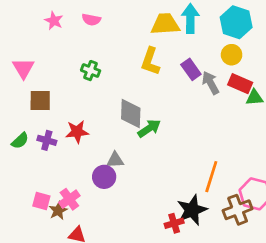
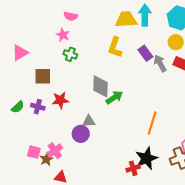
pink star: (54, 21) -> (63, 35), moved
pink triangle: (23, 68) -> (20, 53), turned 30
brown square: (40, 101) -> (43, 76), moved
orange line: (211, 177) -> (152, 123), moved

